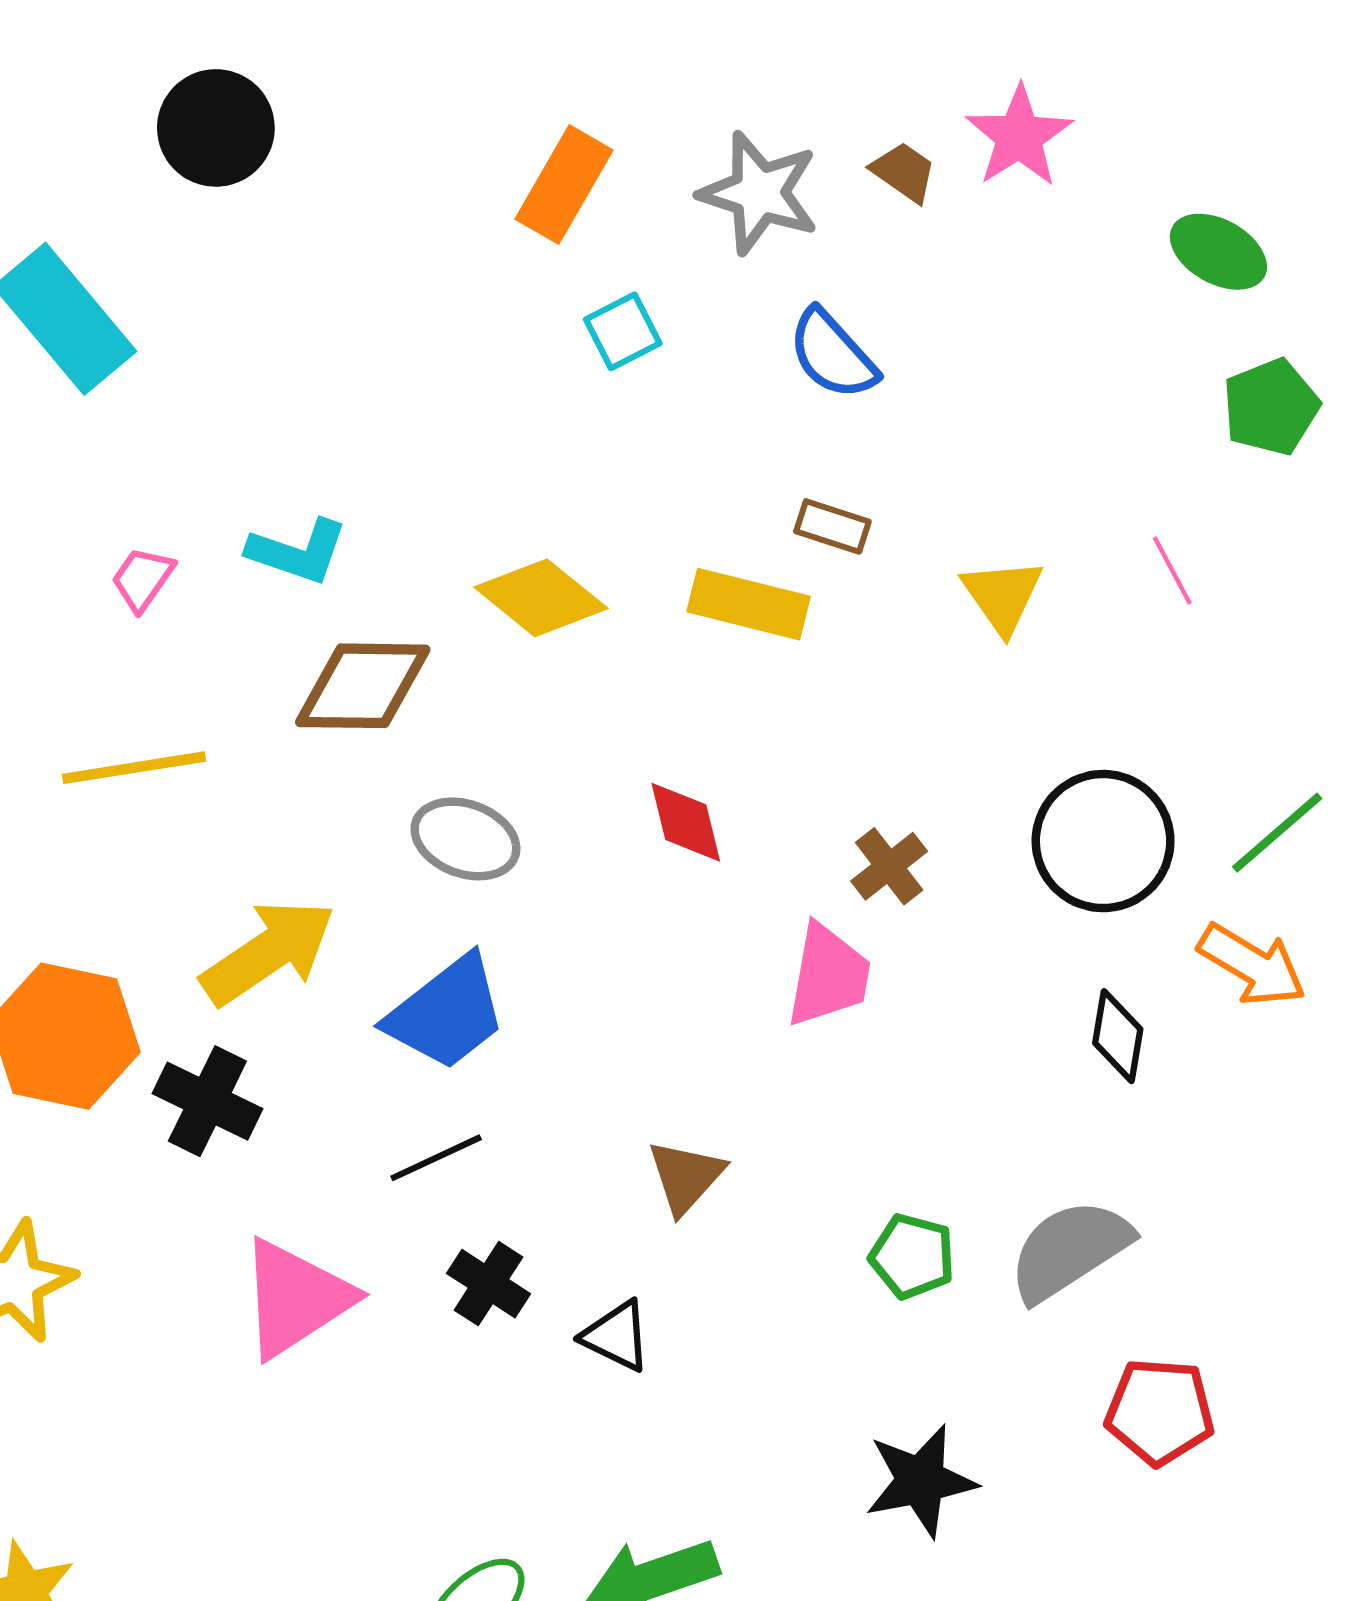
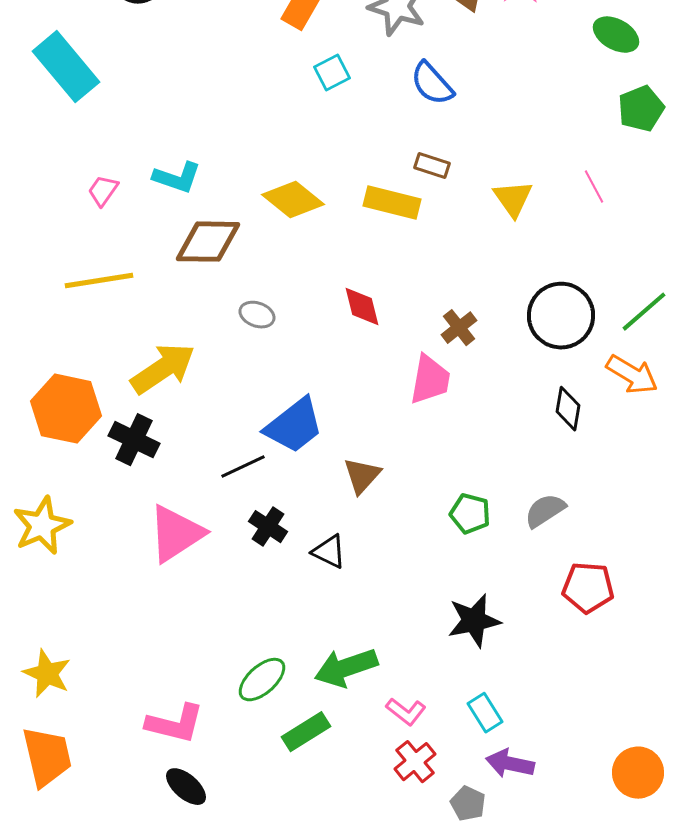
gray ellipse: (465, 839) -> (257, 315), size x0.7
blue trapezoid: (447, 1013) -> (294, 426), moved
gray semicircle: (1070, 1250) -> (545, 511), size x0.7

